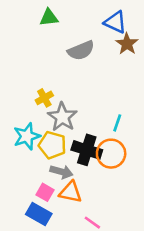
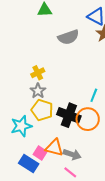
gray star: (62, 117) -> (38, 91), moved, size x0.7
cyan star: (27, 136) -> (21, 126), moved
gray arrow: (61, 172) -> (72, 154), moved
pink square: (45, 192) -> (40, 153), moved

